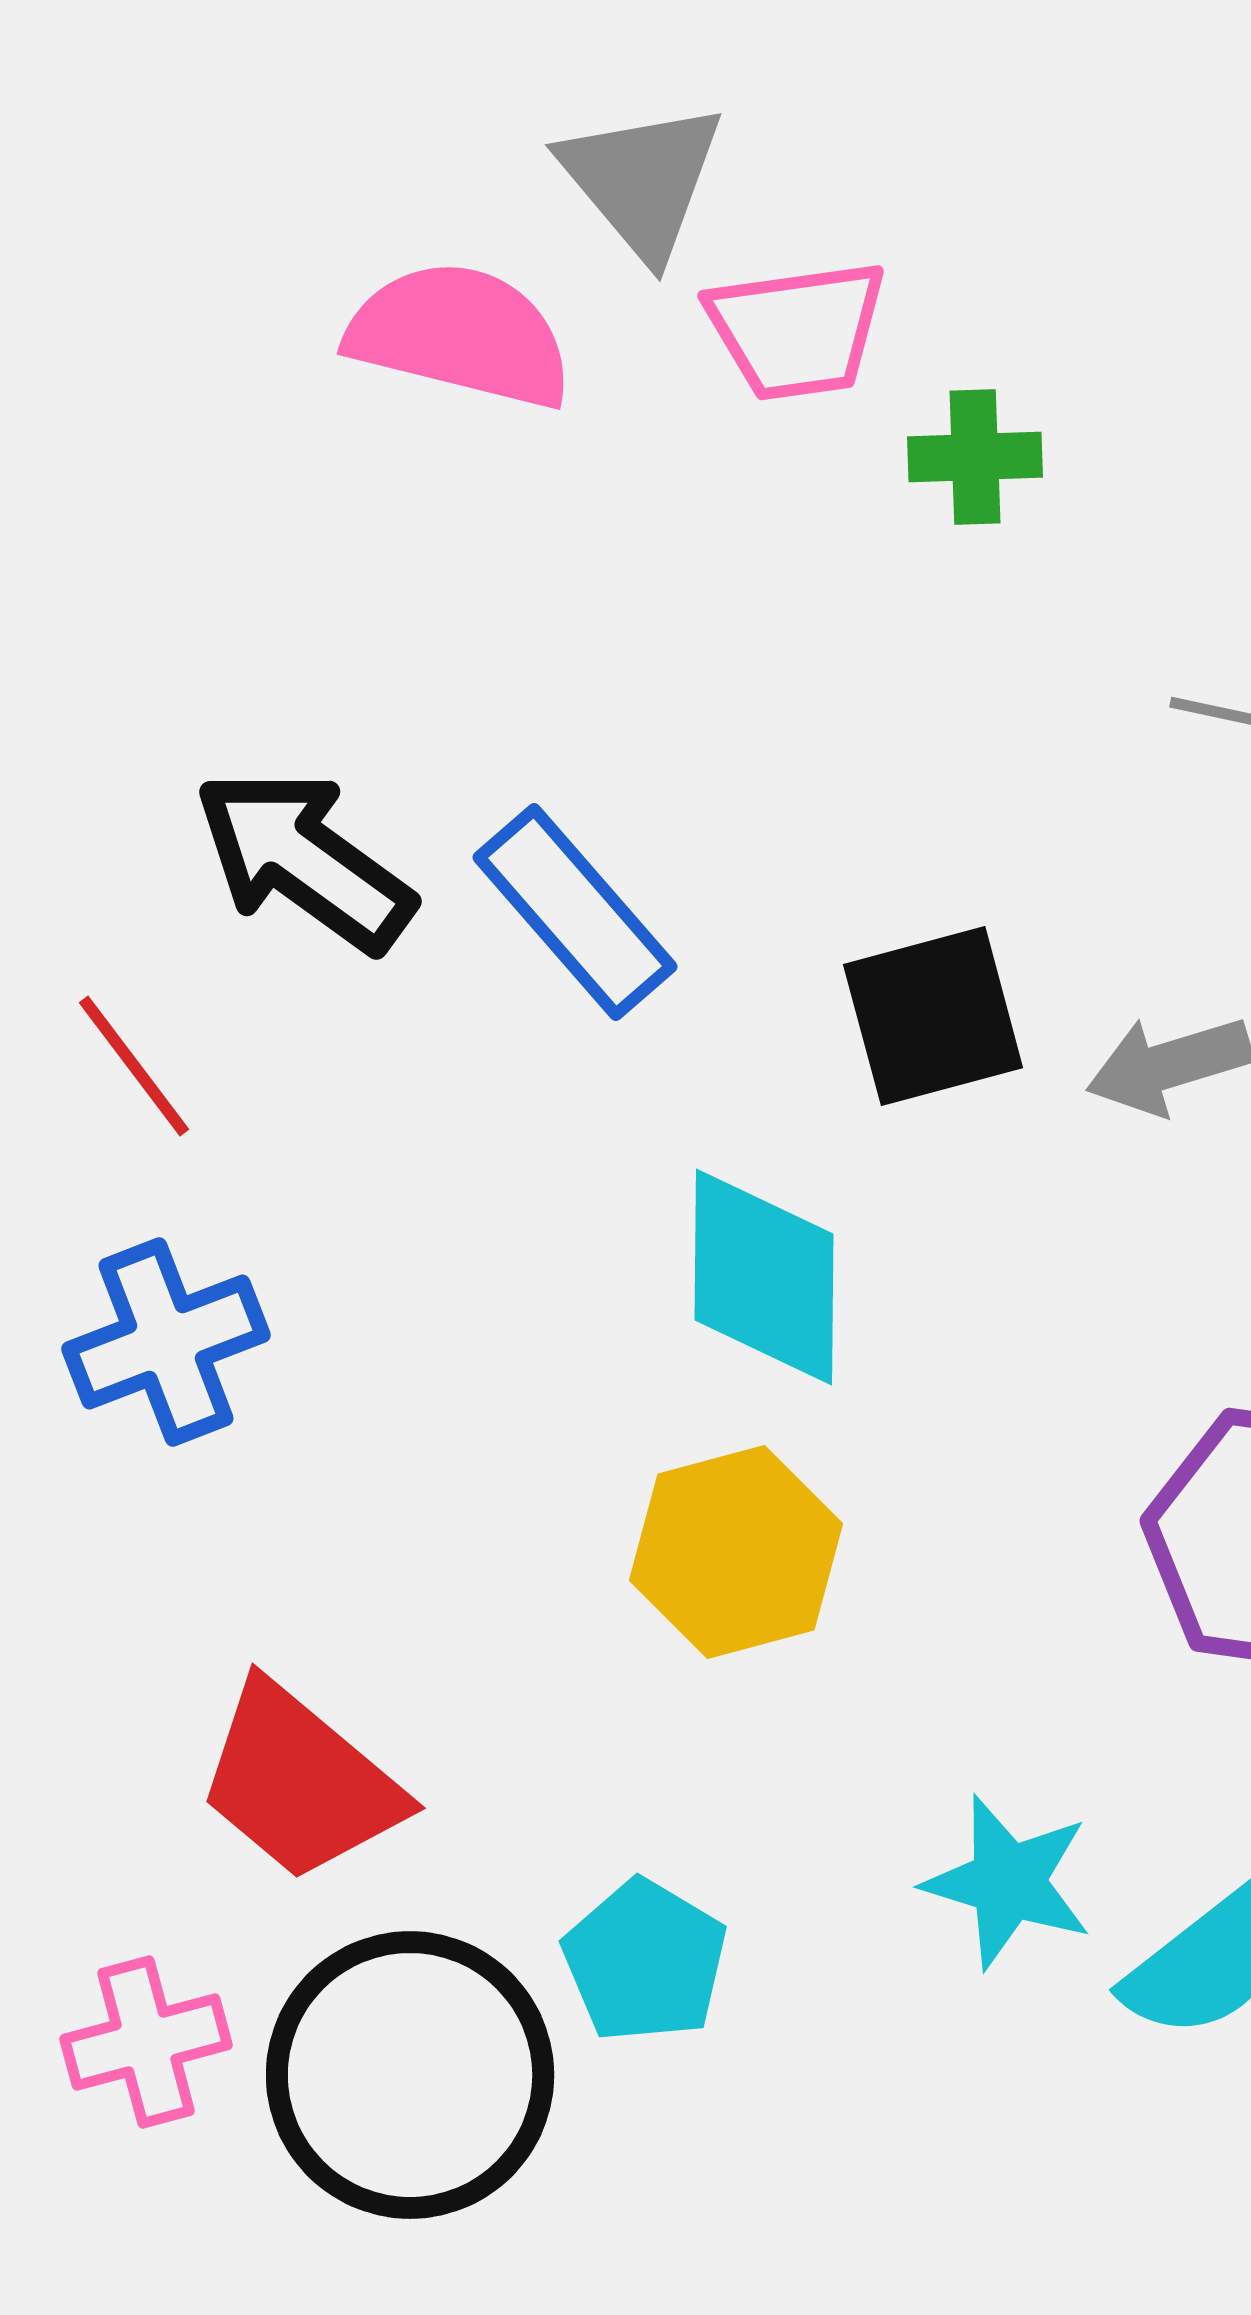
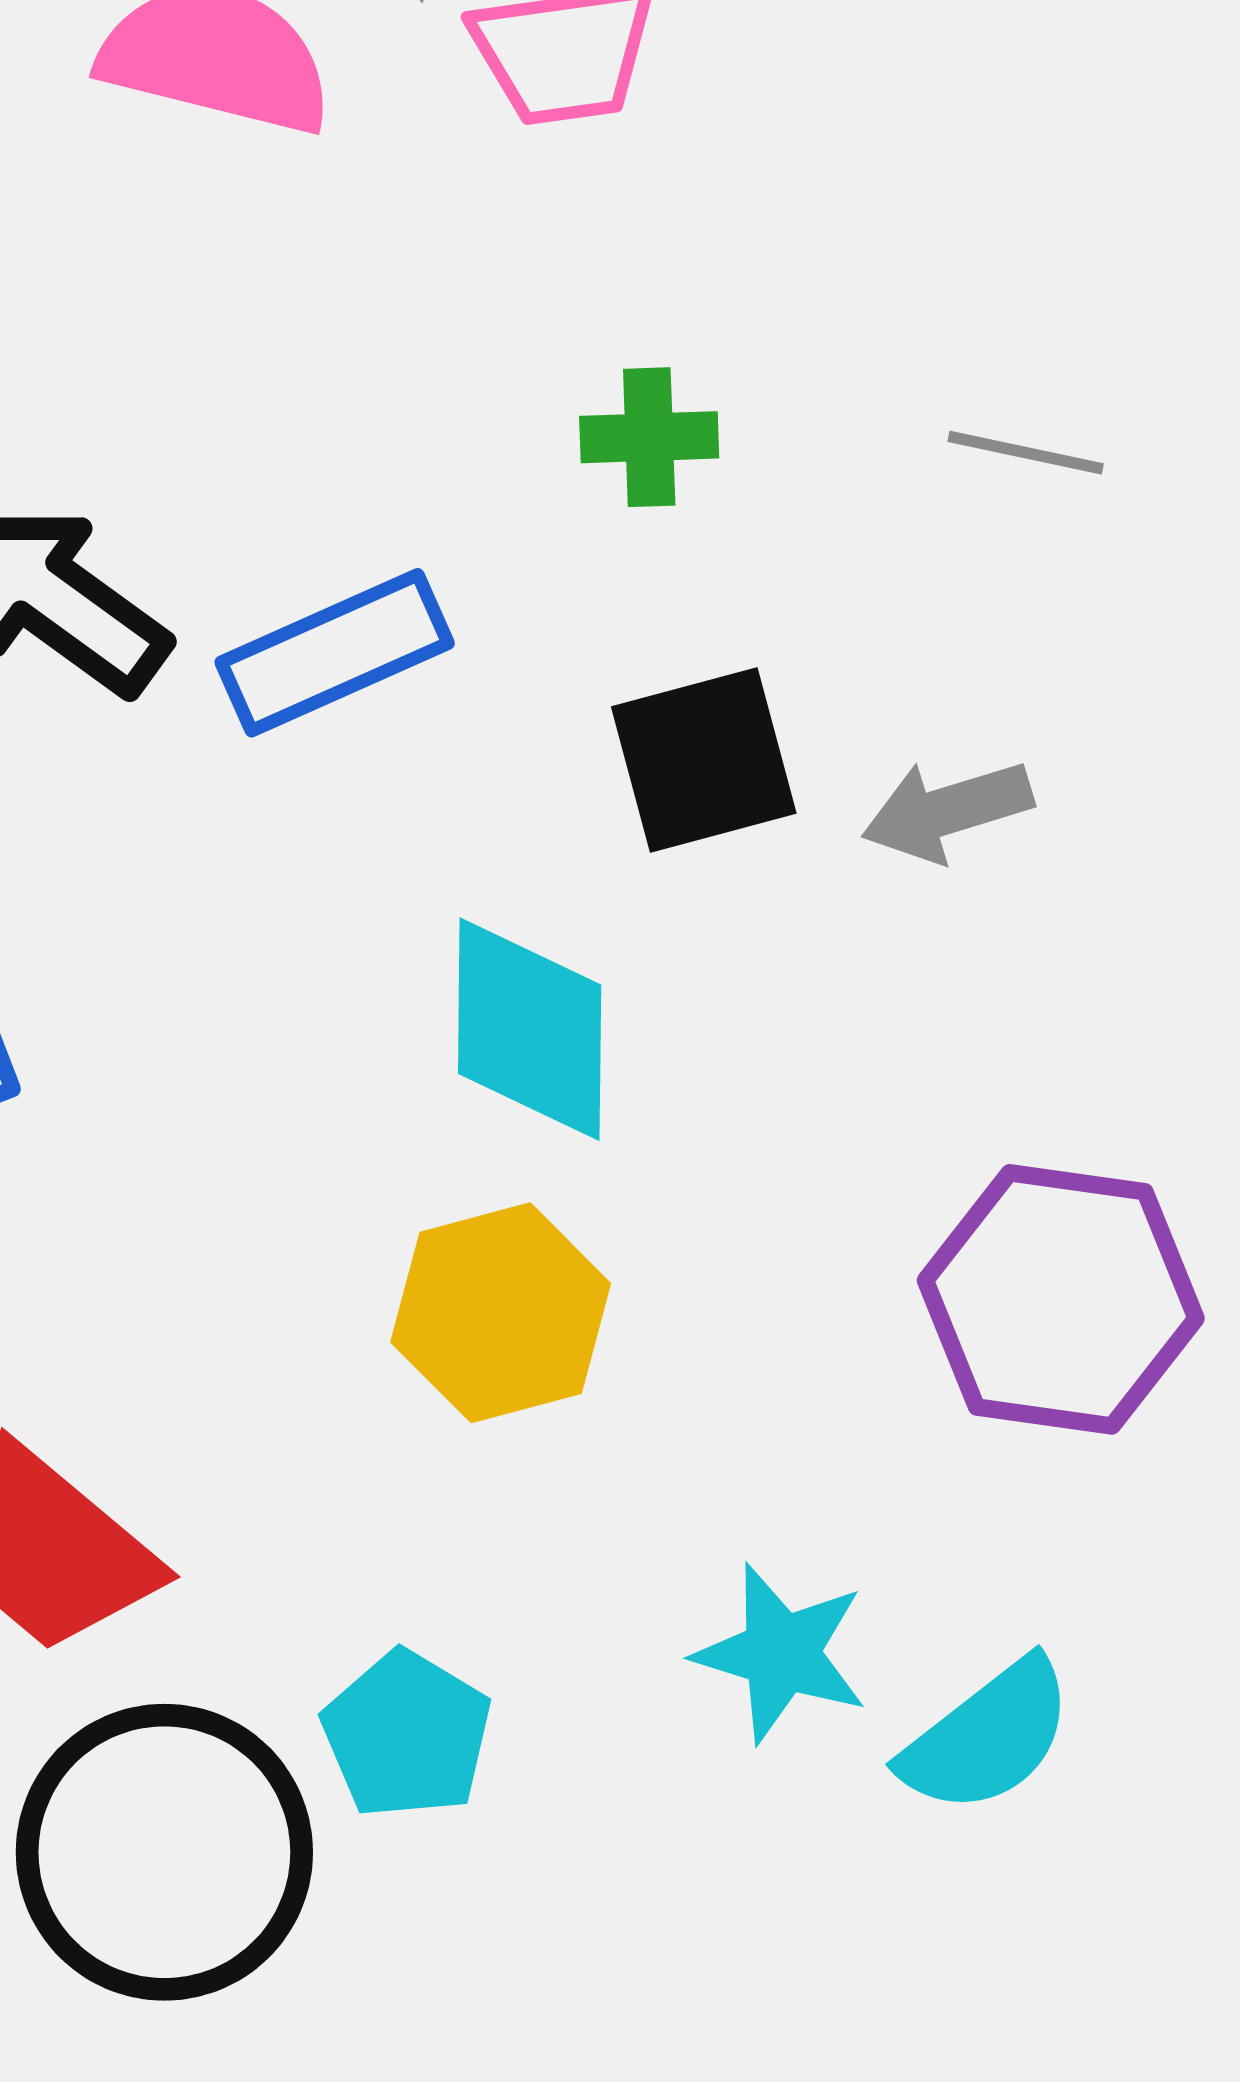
green cross: (975, 457) -> (649, 437), moved
blue rectangle: (575, 912) -> (335, 653), turned -73

